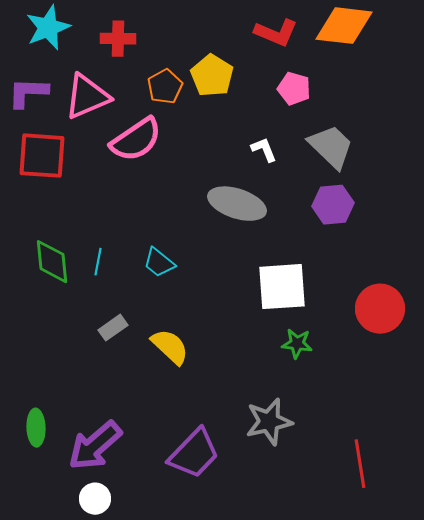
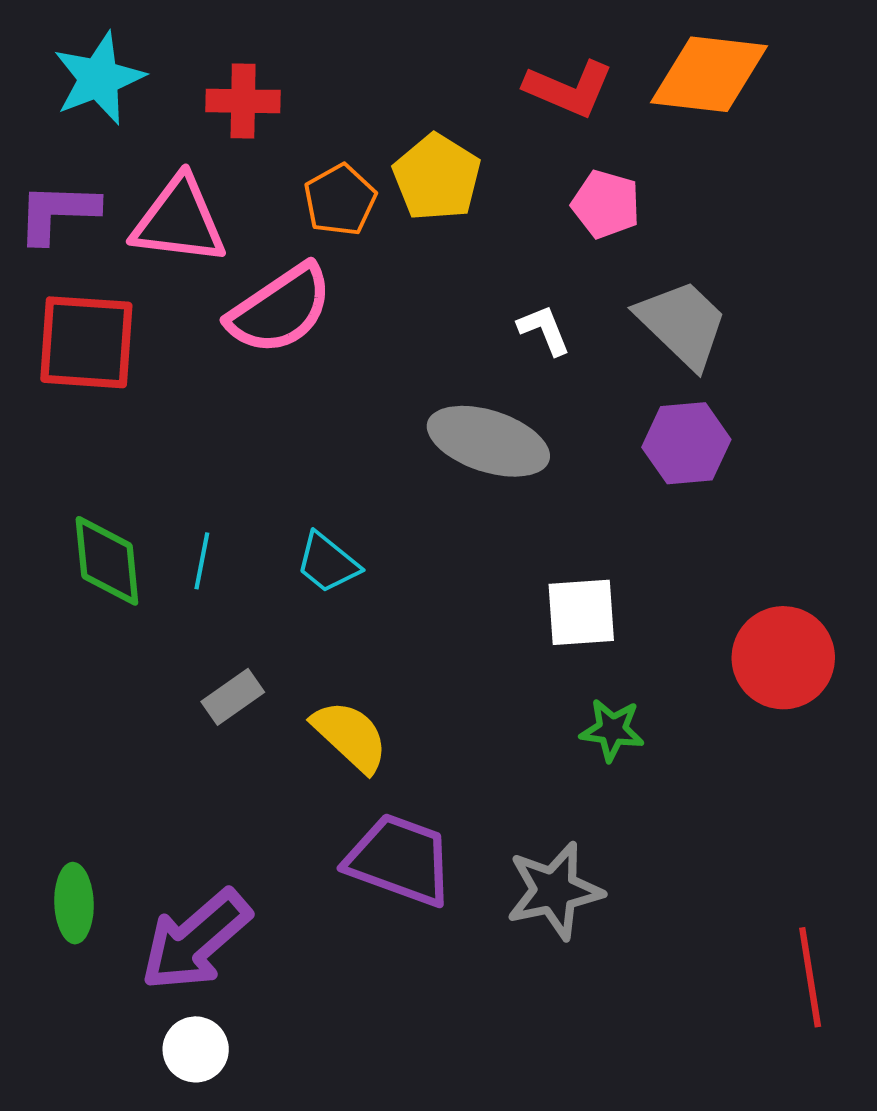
pink triangle: (87, 97) -> (179, 221), turned 30
white square: (282, 287) -> (581, 612), size x0.7
purple trapezoid: (194, 454) -> (400, 860), moved, turned -114
red line: (360, 464) -> (810, 977), moved

